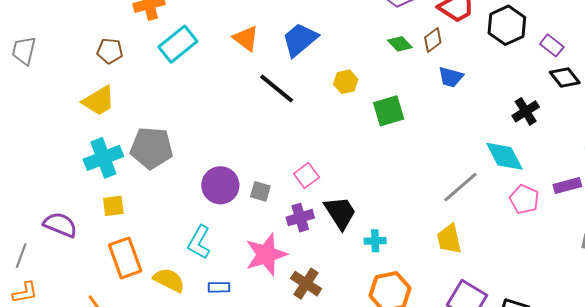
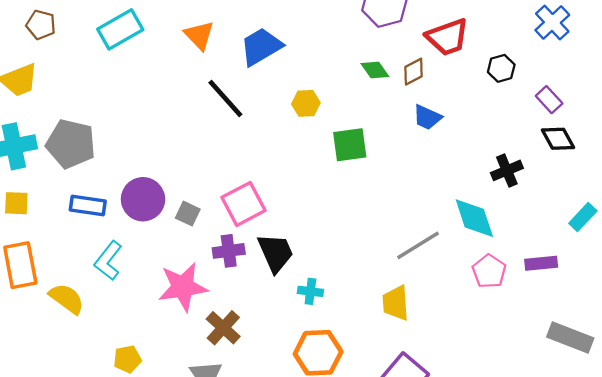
black hexagon: (507, 25) -> (501, 68), size x0.6
pink square: (306, 176) -> (243, 204), size x1.5
blue rectangle: (219, 287) -> (88, 205), moved, size x1.4

